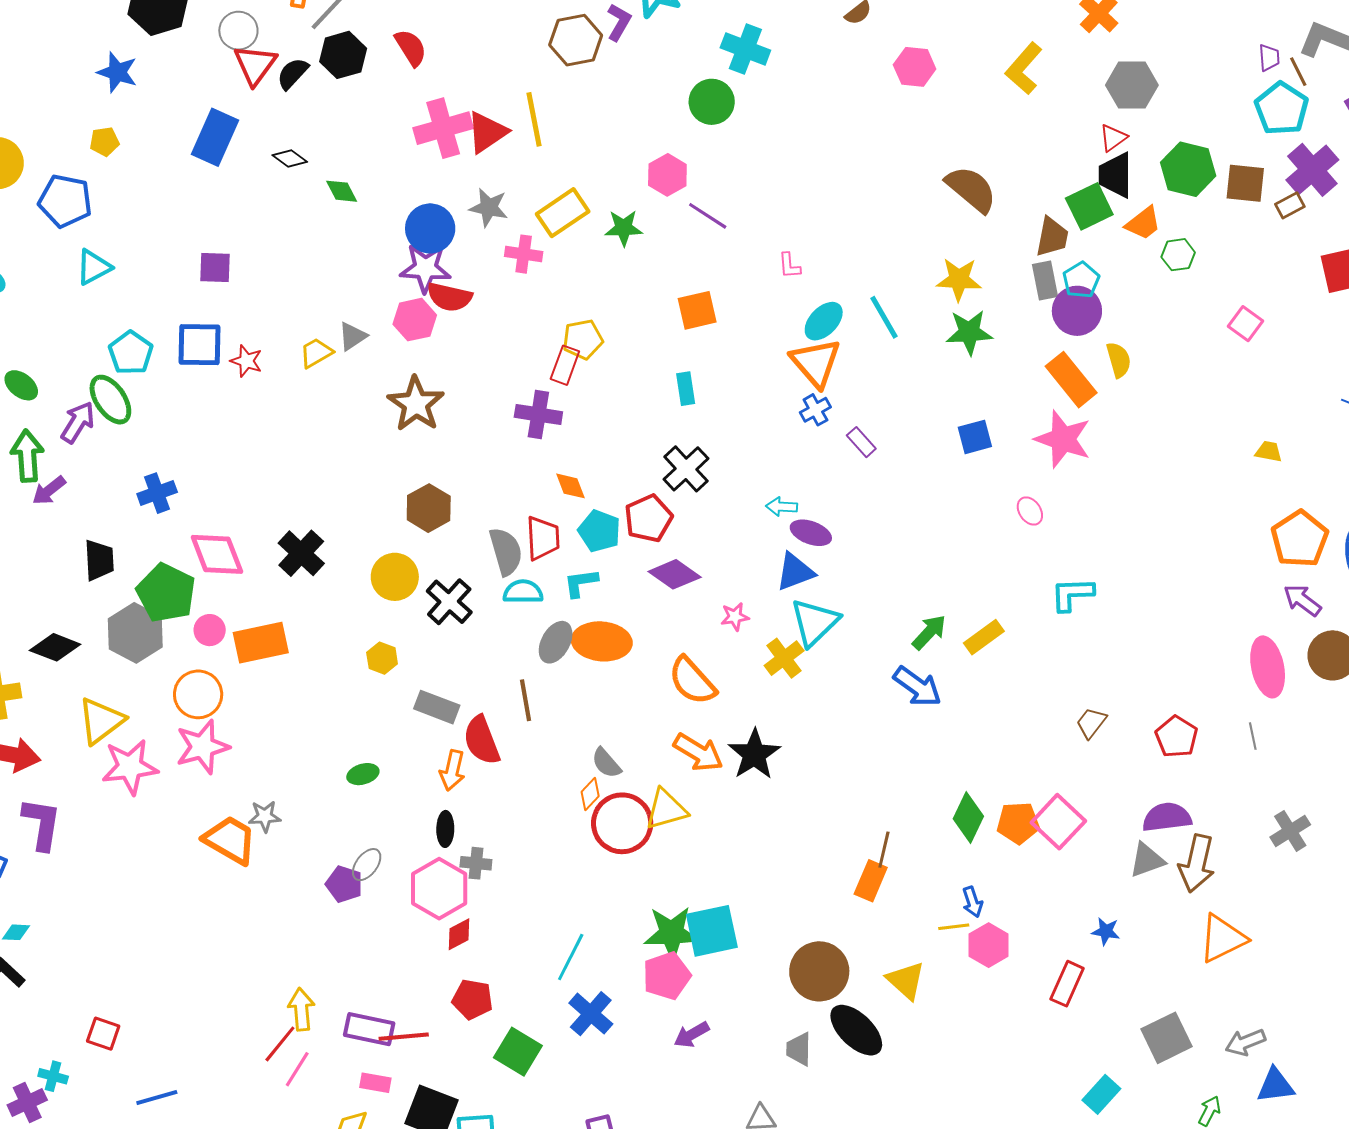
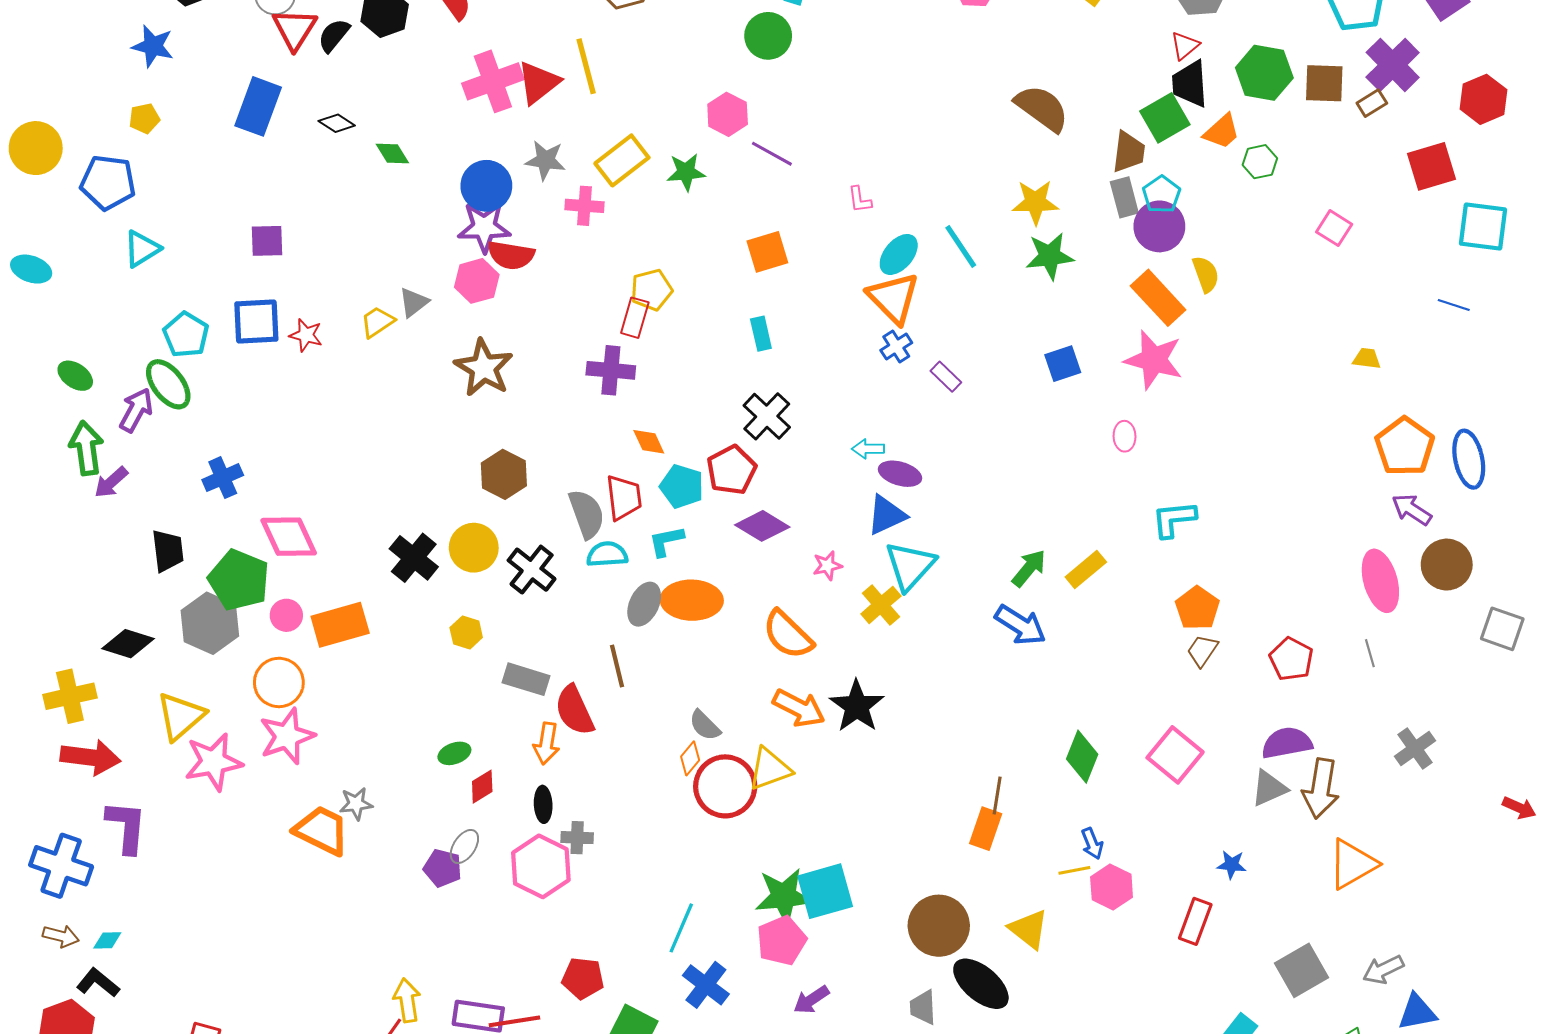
pink ellipse: (1030, 511) -> (1125, 436), turned 36
black cross: (301, 553) -> (414, 558), moved
orange pentagon: (1018, 823) -> (1197, 608), moved, turned -30
red diamond: (459, 934) -> (482, 787), moved

